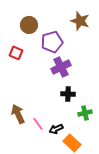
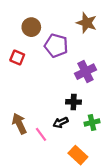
purple pentagon: (52, 42) -> (56, 46), turned 30
purple cross: (61, 67) -> (85, 72), moved
black arrow: (56, 129) -> (61, 123), moved

